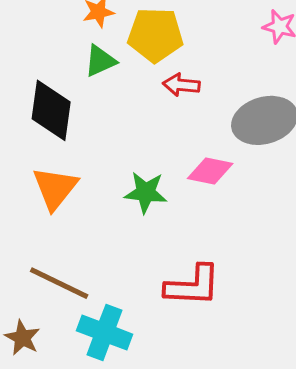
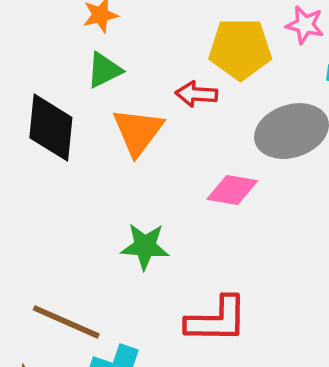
yellow pentagon: (155, 35) -> (240, 49), moved
orange triangle: (55, 188) -> (138, 132), moved
green star: (146, 192) -> (145, 246), moved

